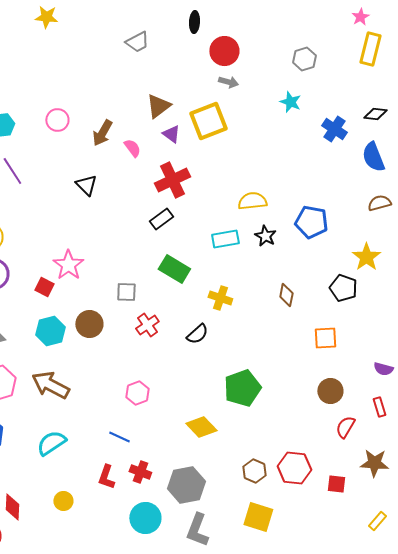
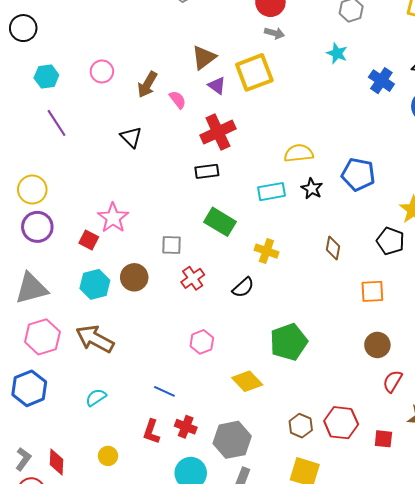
black rectangle: (161, 219) -> (207, 171), turned 30
pink hexagon: (137, 393) -> (202, 342), moved
cyan semicircle: (51, 443) -> (96, 397), size x0.7

